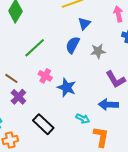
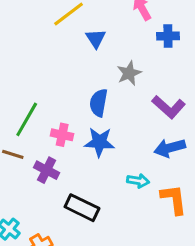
blue semicircle: (73, 45) -> (99, 103), moved
green line: (35, 48) -> (27, 119), moved
purple cross: (18, 97) -> (47, 170), moved

